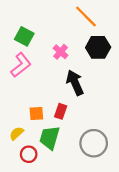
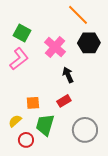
pink cross: (61, 52) -> (55, 47), size x1.5
black arrow: (75, 83) -> (68, 75), size x0.7
red rectangle: (61, 111) -> (64, 101), moved, turned 40

